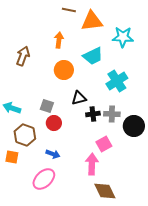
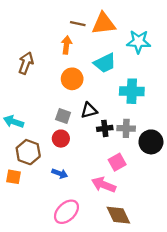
brown line: (69, 10) -> (78, 24), moved
cyan cross: (117, 81) -> (132, 91), turned 35
gray square: (47, 106) -> (63, 116), moved
pink arrow: (92, 164) -> (104, 185), turned -70
pink ellipse: (44, 179) -> (66, 212), moved

